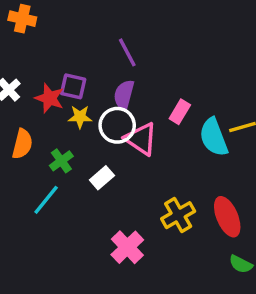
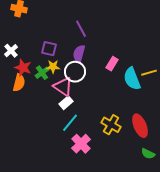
red star: (49, 98) -> (23, 68), moved
pink triangle: (141, 139) -> (63, 87), moved
green cross: (61, 161) -> (42, 73), moved
cyan line: (46, 200) -> (70, 123), moved
yellow cross: (178, 215) -> (111, 125), turned -30

